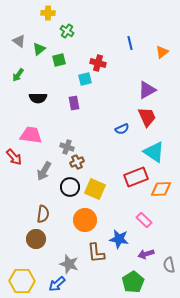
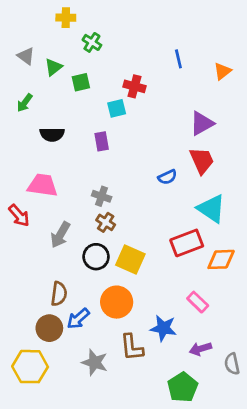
gray cross: (67, 147) -> (102, 196), moved
brown cross: (77, 162) -> (106, 222), turned -32
yellow hexagon: (22, 281) -> (30, 367), moved
blue arrow: (57, 284) -> (78, 319), moved

